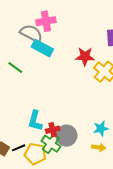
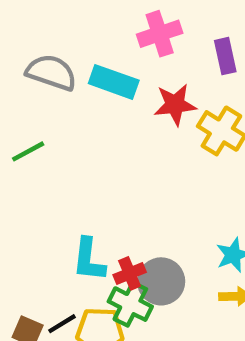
pink cross: (46, 21) -> (160, 34), moved
cyan rectangle: (42, 48) -> (114, 82), moved
green line: (15, 67) -> (28, 151), turned -56

